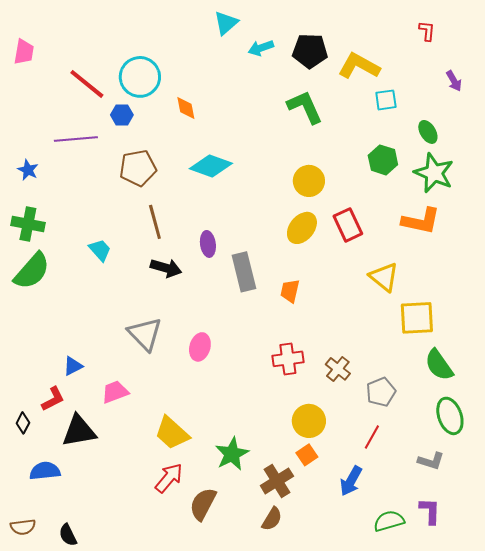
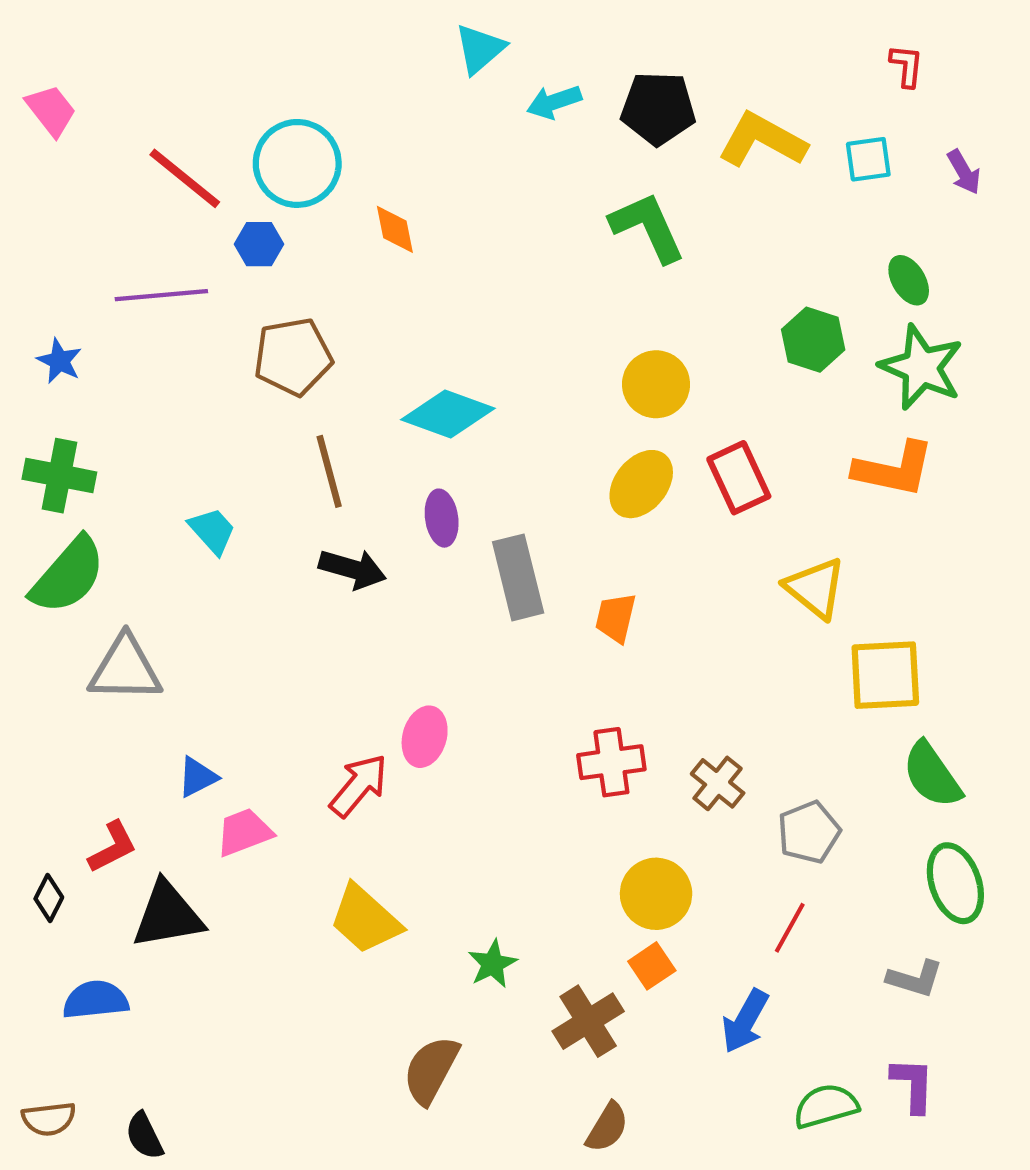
pink trapezoid: (24, 52) -> (51, 110), turned -48
cyan square: (386, 100) -> (868, 159), moved
cyan diamond: (211, 166) -> (448, 414), moved
gray triangle: (145, 334) -> (125, 669), moved, turned -45
blue triangle: (73, 366) -> (197, 777), moved
green star: (232, 454) -> (493, 964), size x0.7
red arrow: (169, 478) -> (359, 786), moved
brown semicircle: (272, 519) -> (607, 1127), moved

